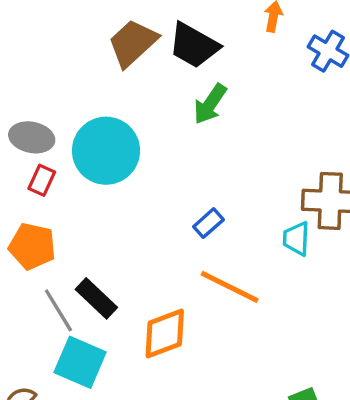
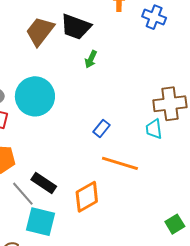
green arrow: (210, 104) -> (91, 59), size x0.7

